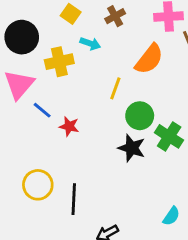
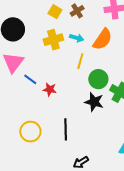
yellow square: (71, 14) -> (55, 12), moved
cyan arrow: (90, 44) -> (77, 38), moved
yellow cross: (59, 62) -> (53, 40), moved
black line: (74, 199) -> (66, 129), moved

